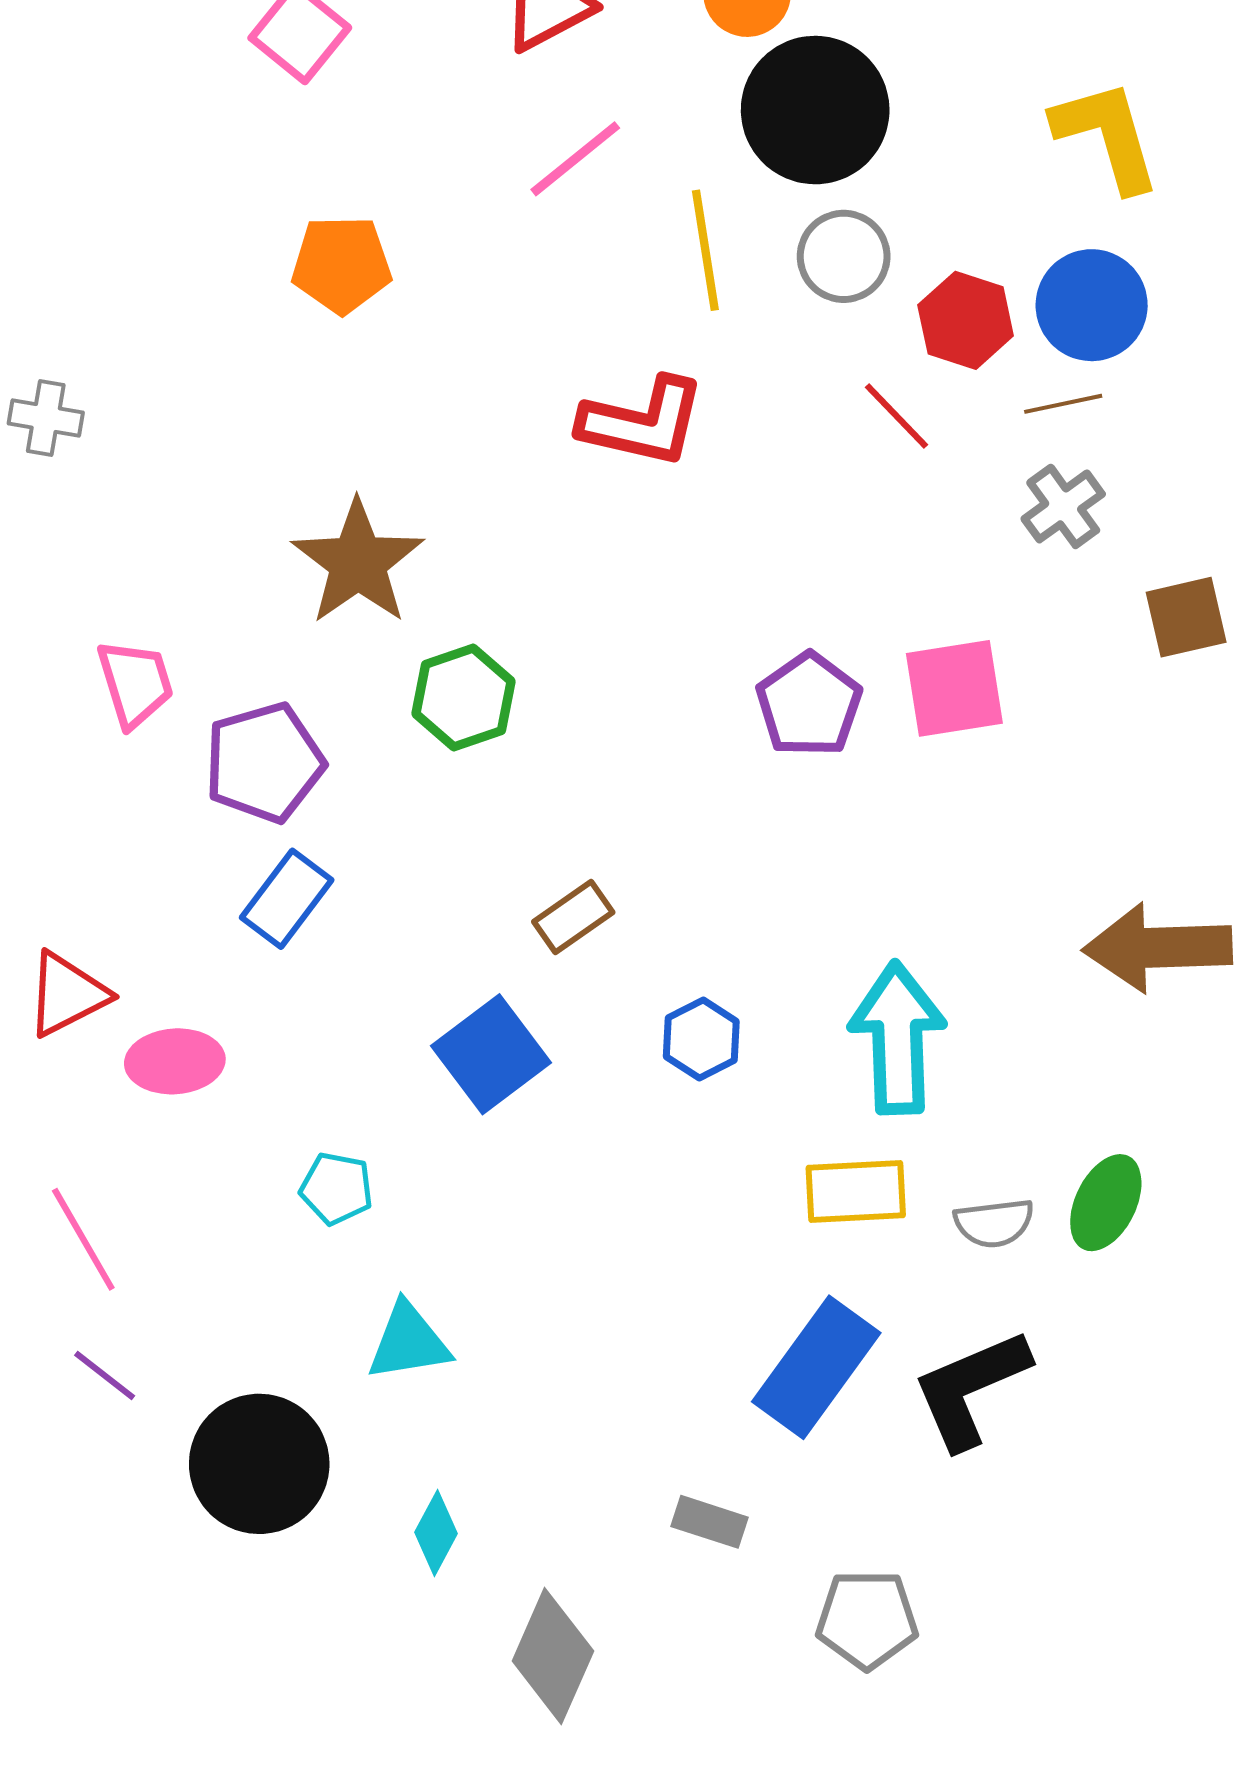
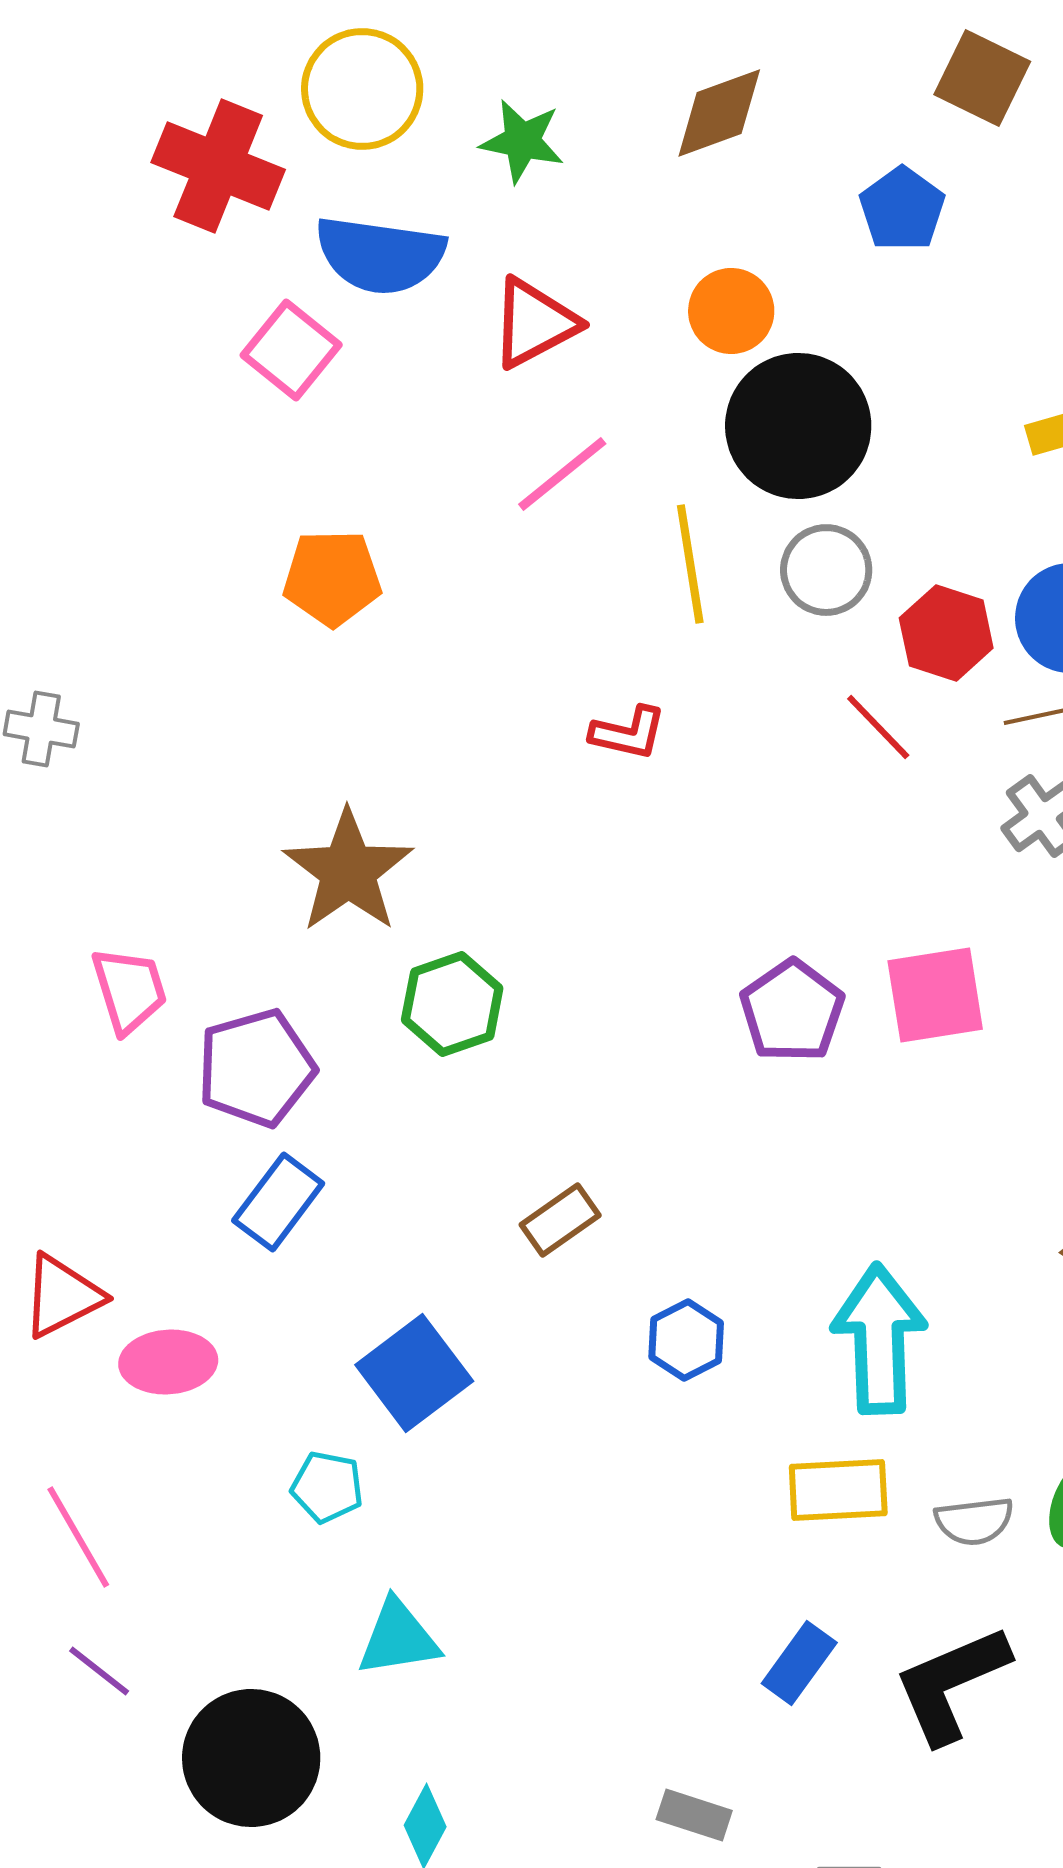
red L-shape: (642, 422) -> (628, 733), size x0.6
blue square: (491, 1054) -> (414, 1373), moved
blue rectangle: (816, 1367) -> (799, 1663), size x0.6

